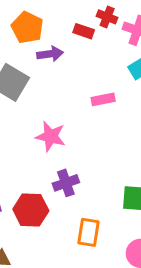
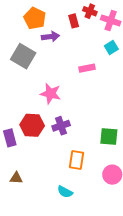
red rectangle: (84, 31) -> (74, 21), turned 56
red hexagon: (31, 210) -> (32, 125), moved

